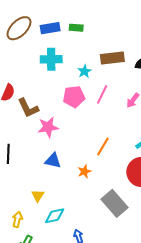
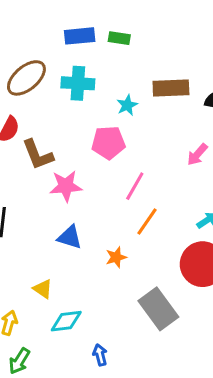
brown ellipse: (19, 28) -> (26, 78), moved
pink line: (102, 94) -> (135, 186), moved
yellow triangle: (38, 196) -> (43, 289), turned -32

